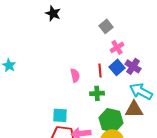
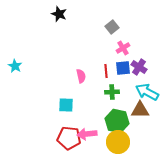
blue square: (117, 67) -> (123, 68), turned 35
green cross: (97, 93) -> (112, 92), moved
cyan square: (60, 115) -> (66, 105), moved

